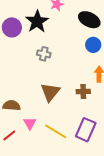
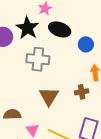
black ellipse: (89, 20) -> (60, 29), moved
gray cross: (44, 54) -> (38, 59), size x1.6

